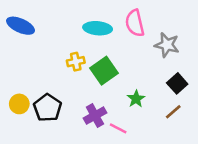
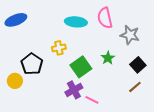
blue ellipse: (21, 26) -> (16, 20), turned -45
green square: (104, 71) -> (81, 67), moved
green star: (136, 99) -> (108, 58), moved
black pentagon: (47, 108) -> (32, 64), moved

